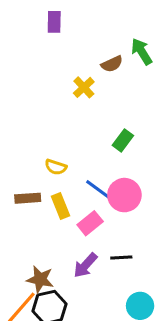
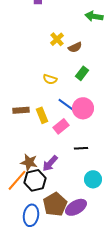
green arrow: (142, 51) -> (94, 16), turned -48
brown semicircle: (112, 64) -> (75, 47), moved
yellow semicircle: (56, 167) -> (50, 79), moved
purple arrow: (85, 265) -> (50, 163), moved

